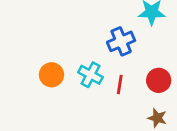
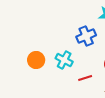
red line: (120, 85) -> (85, 78), moved, turned 64

